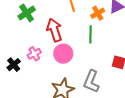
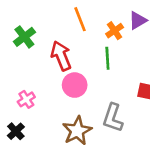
pink cross: (34, 54) -> (26, 99), moved
black cross: (14, 65) -> (16, 131), moved

